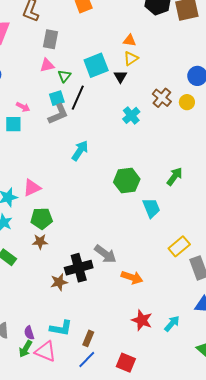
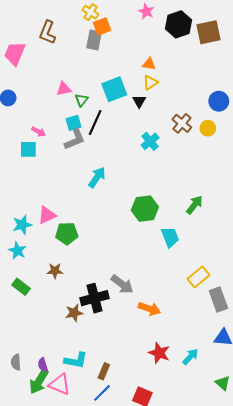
gray rectangle: (50, 39) -> (94, 40), moved
green pentagon: (42, 218) -> (67, 233), moved
green arrow: (25, 349) -> (39, 381), size x1.4

